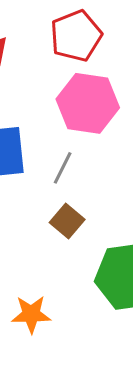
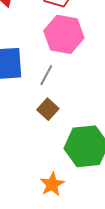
orange star: (31, 314) -> (52, 184), moved, turned -30

